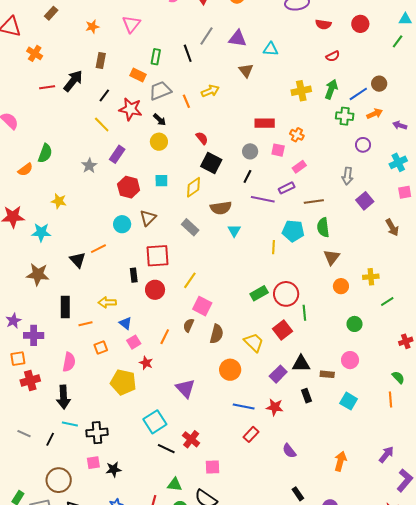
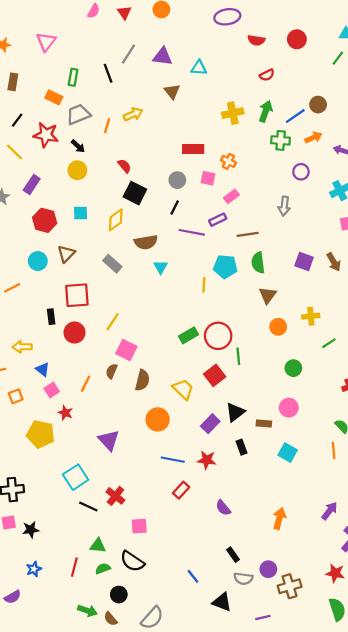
orange line: (186, 101) -> (107, 126), turned 40
purple square: (365, 201) -> (304, 262), moved, turned -30
black triangle: (301, 364) -> (235, 412), turned -36

